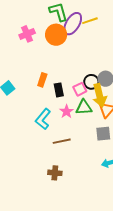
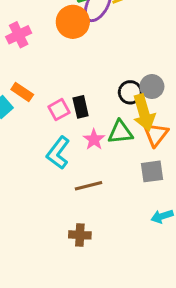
pink cross: (27, 34) -> (19, 35), moved
orange rectangle: (42, 80) -> (22, 92), moved, turned -72
pink square: (80, 89) -> (59, 110), moved

